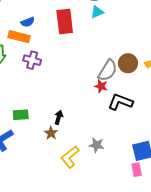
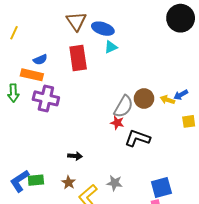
purple cross: (32, 60) -> (46, 98), size x1.4
green rectangle: (21, 115) -> (36, 180), moved
black arrow: (59, 117) -> (75, 156), turned 80
brown star: (51, 133) -> (69, 182), moved

